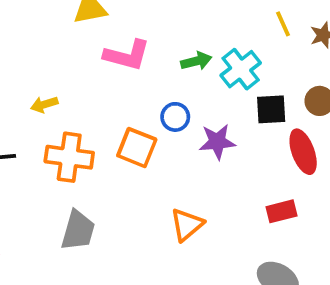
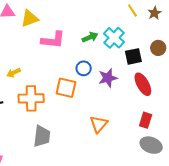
red ellipse: (303, 152) -> (143, 84), moved
red rectangle: (282, 211) -> (146, 120), moved, turned -49

